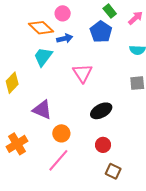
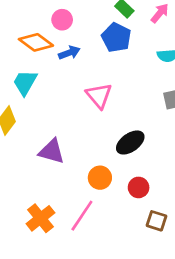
cyan trapezoid: (43, 57) -> (25, 82), moved
orange circle: (61, 133) -> (100, 178), moved
orange cross: (17, 144) -> (41, 218), moved

